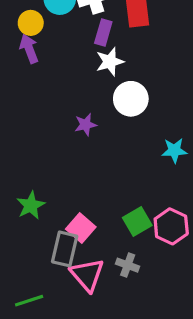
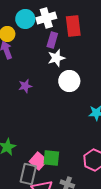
purple star: (86, 125) -> (25, 86), moved
green square: (137, 221) -> (51, 158), moved, turned 36

